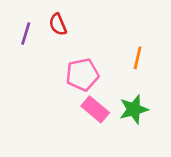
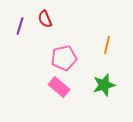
pink rectangle: (95, 109) -> (59, 87), moved

